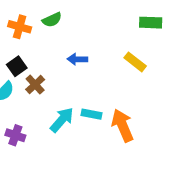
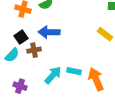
blue arrow: (77, 59) -> (49, 32), moved, size x1.5
brown cross: (35, 85) -> (34, 50), turned 32

